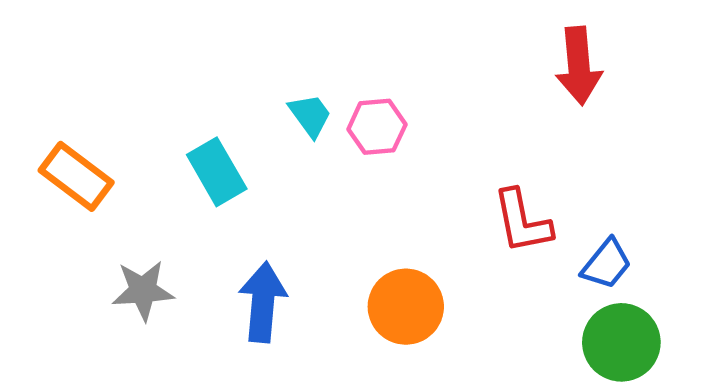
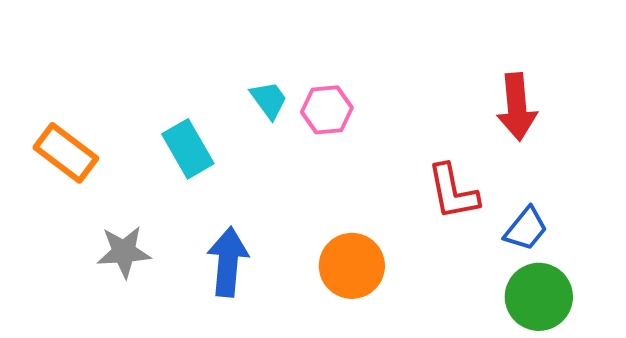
red arrow: (579, 66) -> (517, 107), moved

